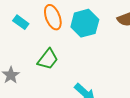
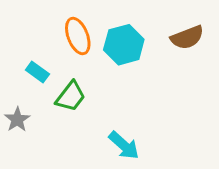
cyan rectangle: (21, 22) -> (37, 72), moved

